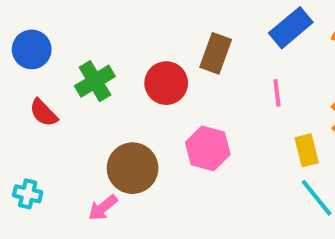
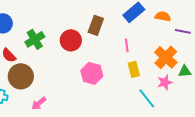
yellow rectangle: (307, 150) -> (134, 69), moved
brown circle: (133, 168) -> (21, 76), moved

